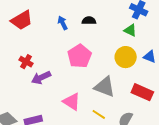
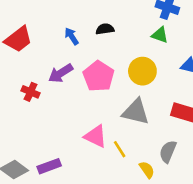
yellow circle: (126, 57) -> (142, 71), moved
purple arrow: (41, 78) -> (61, 73), moved
yellow line: (99, 114) -> (120, 149), moved, turned 32

